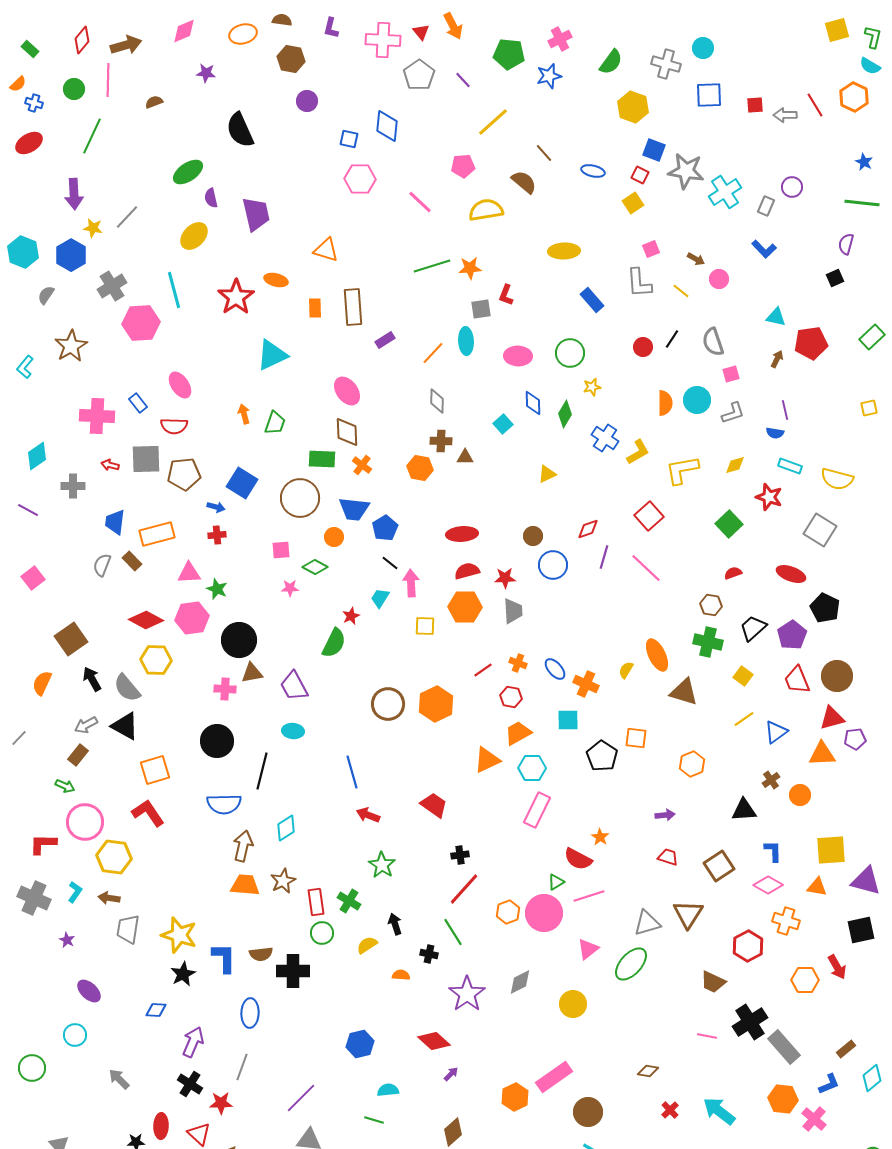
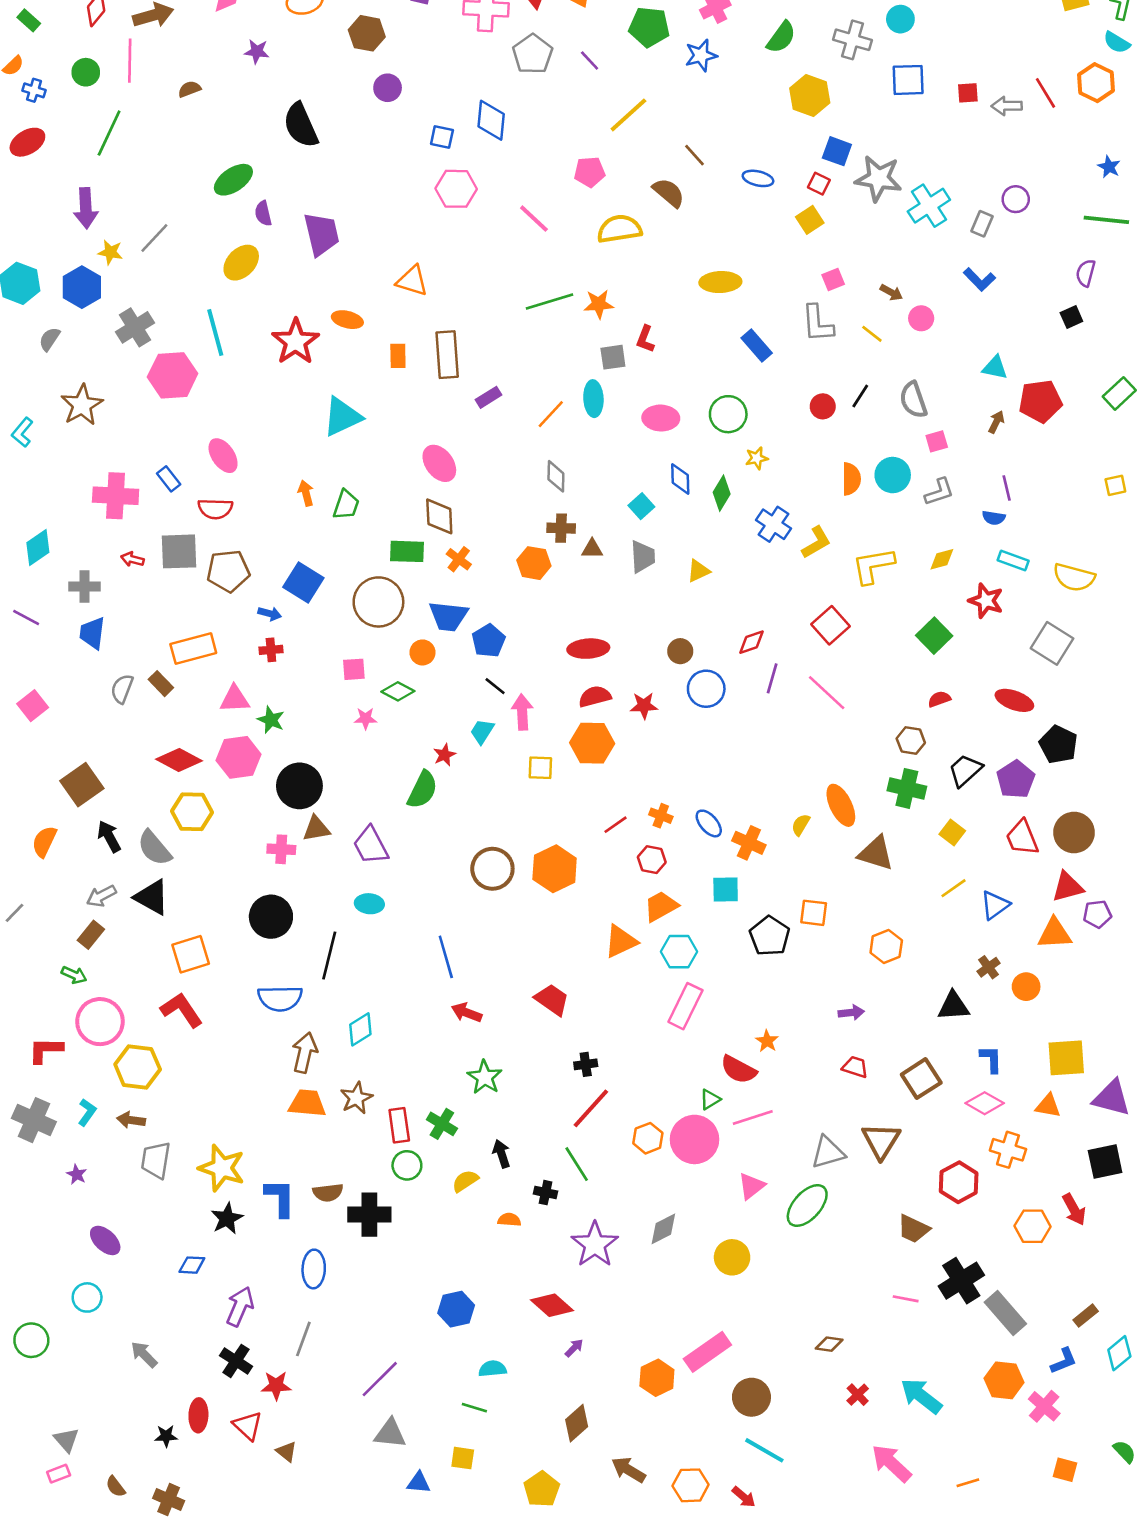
blue trapezoid: (115, 522) -> (92, 633), moved
gray trapezoid: (513, 611) -> (643, 557), moved

